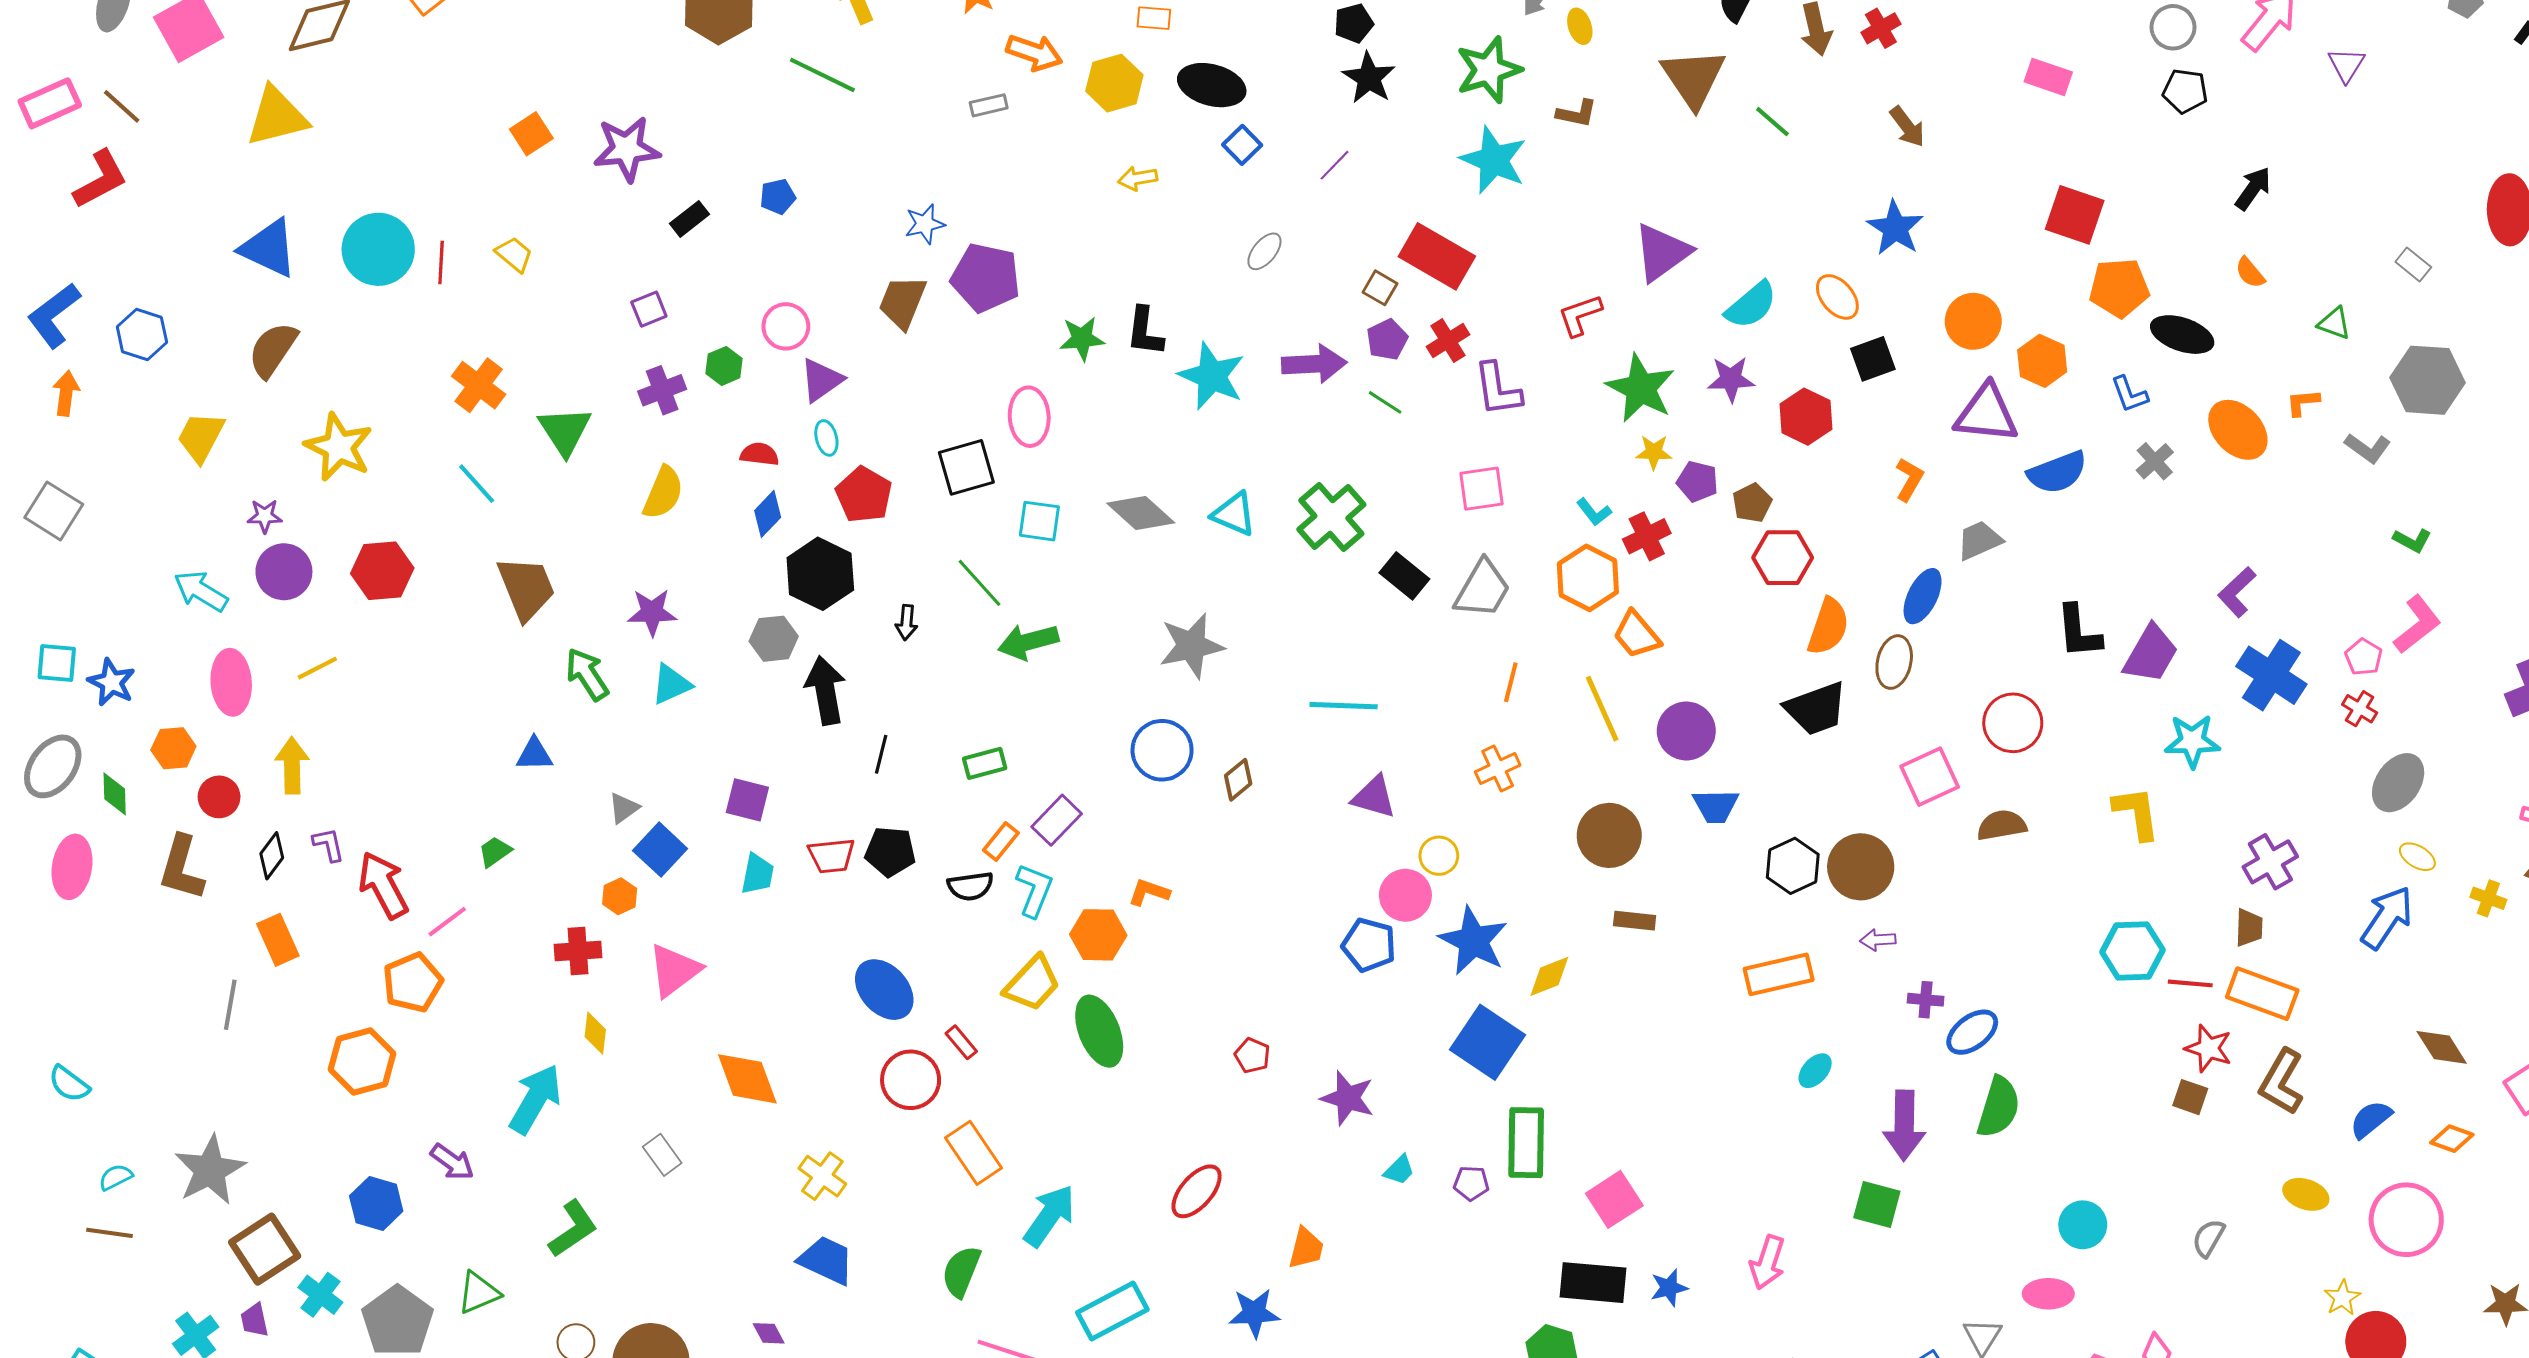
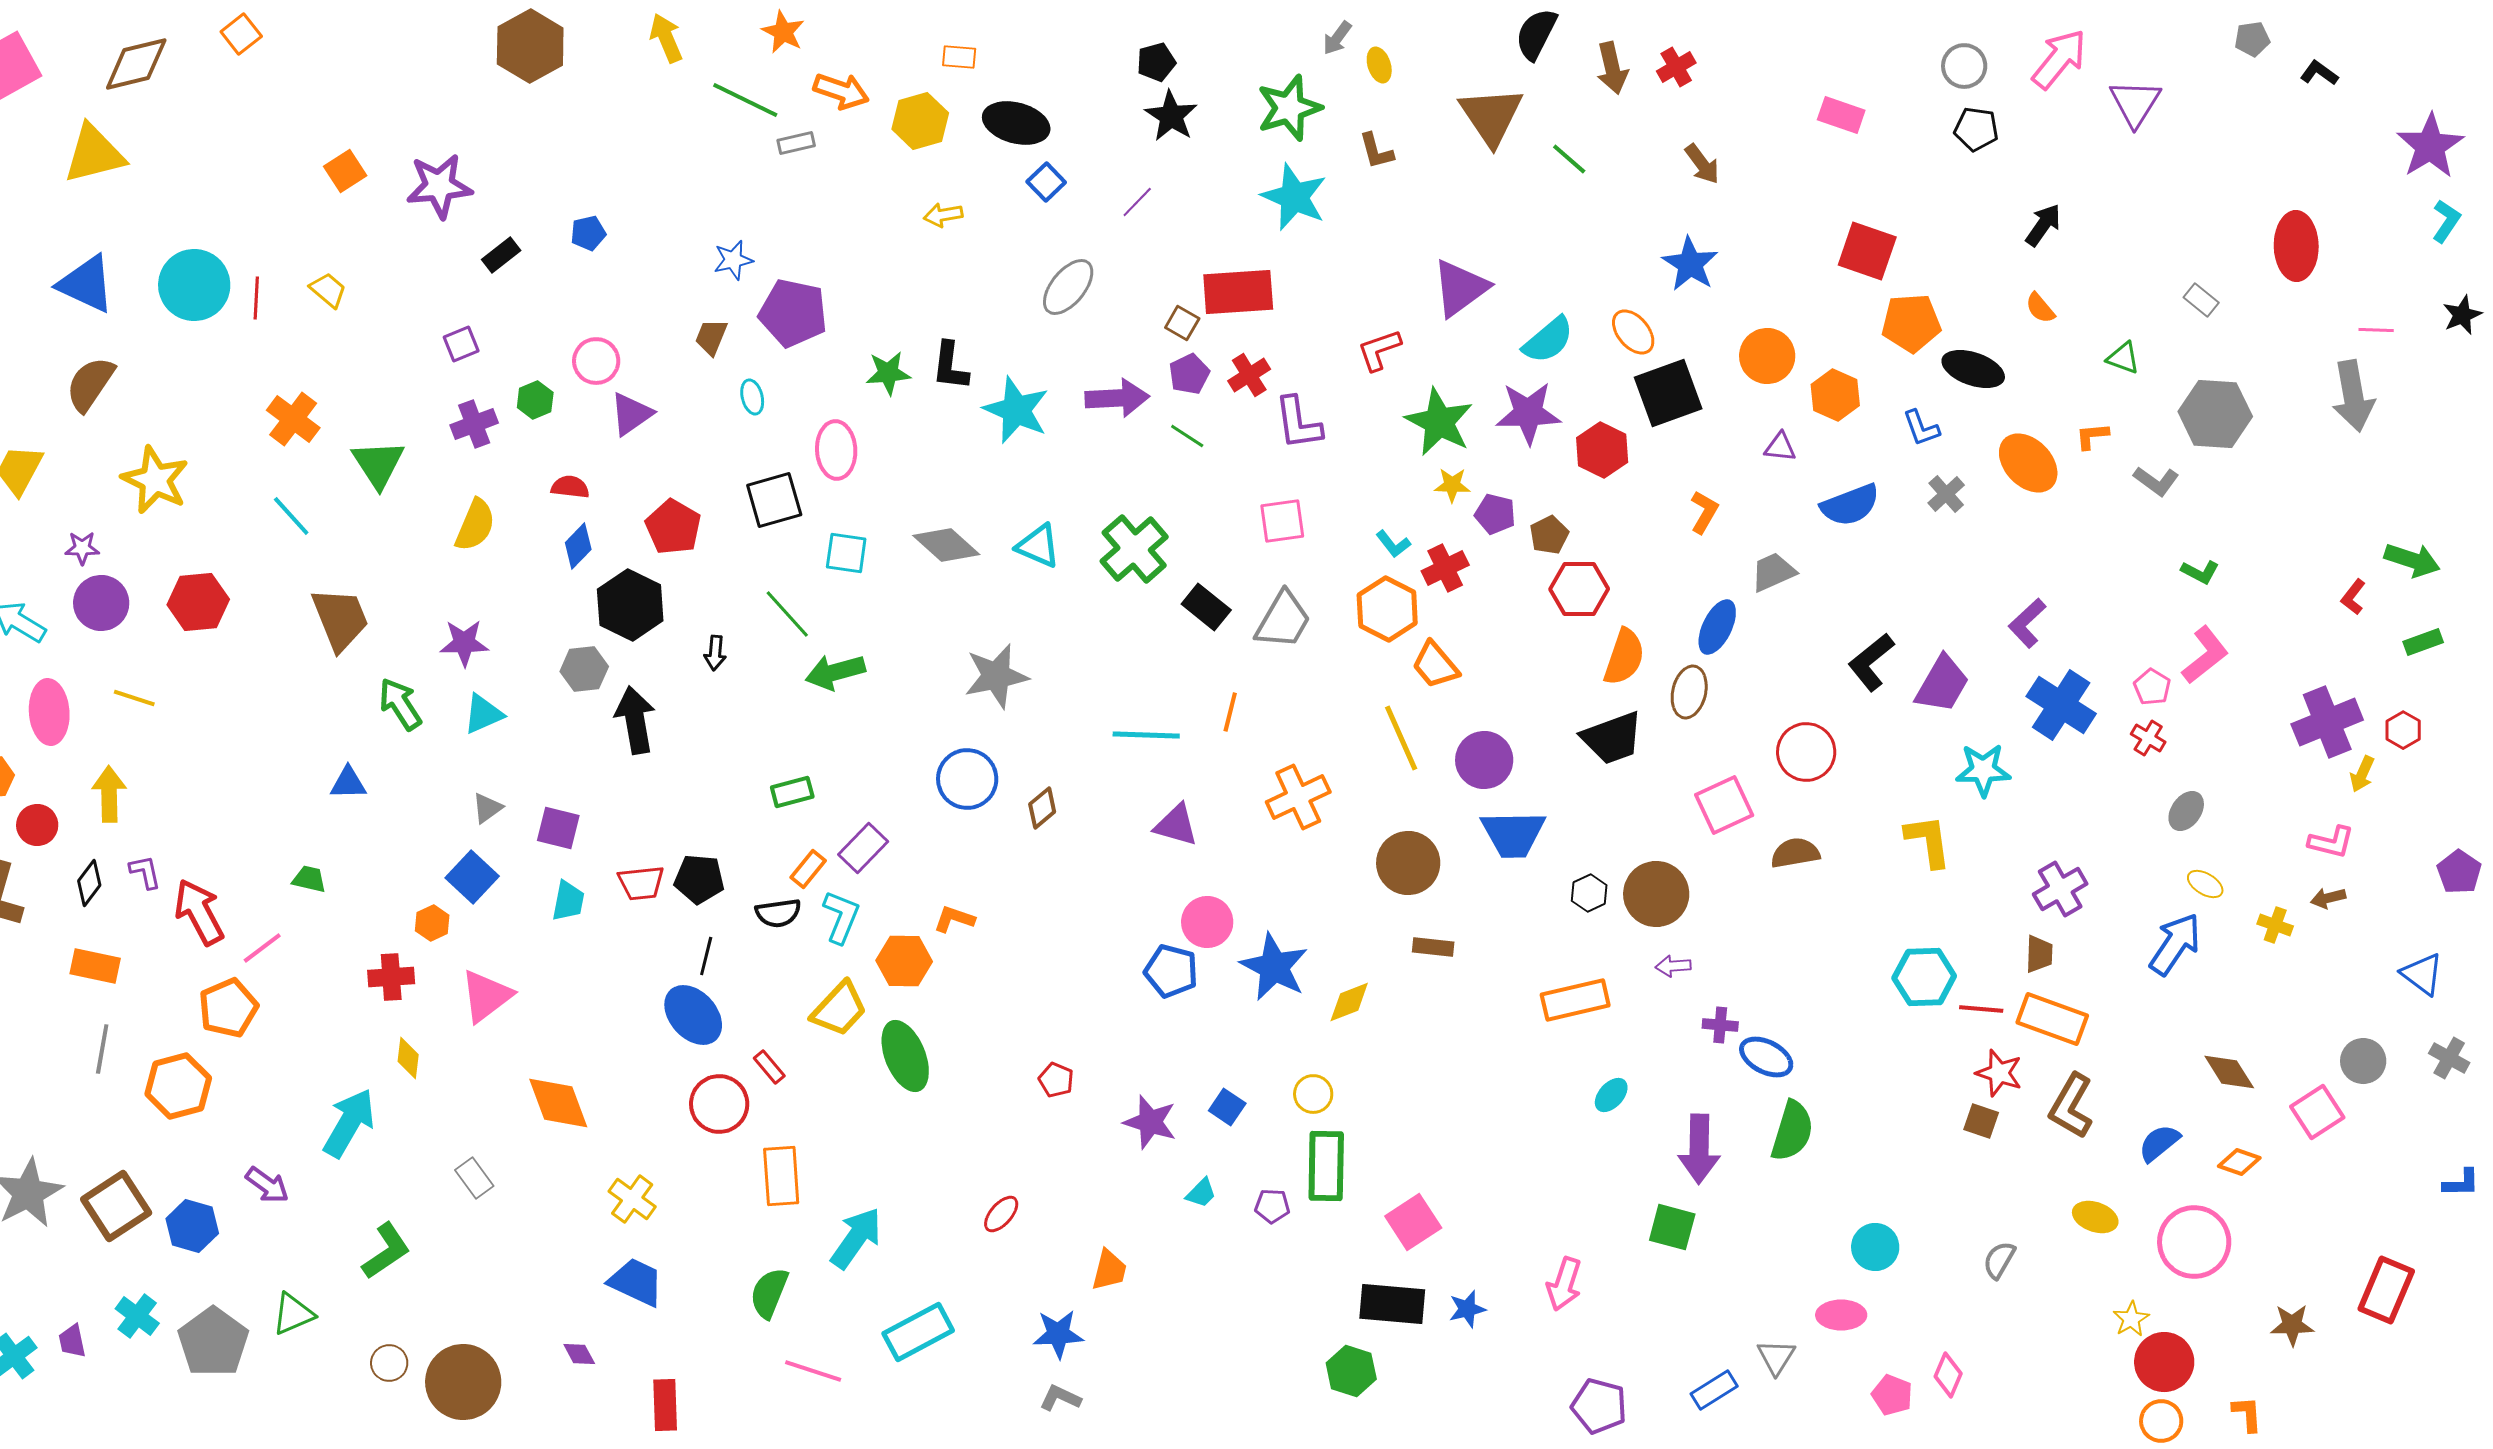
purple triangle: (2346, 65) -> (2135, 103), size x1.4
green line: (822, 75) -> (745, 100), moved
brown L-shape: (1577, 113) -> (1376, 151), turned 63
gray ellipse: (1264, 251) -> (1068, 287), size x1.5
red rectangle: (1437, 256) -> (1238, 292), turned -34
brown trapezoid: (902, 302) -> (711, 337), size x0.7
black square: (1873, 359) -> (1668, 393), size x1.5
purple star: (1731, 379) -> (1528, 413), size x1.4
purple triangle: (1986, 414) -> (1780, 447), size x0.5
cyan ellipse: (826, 438) -> (752, 397), moved
black L-shape: (2079, 632) -> (1871, 662), turned 56
yellow line: (317, 668) -> (134, 698), turned 45
orange line: (1511, 682) -> (1230, 712), moved
black line: (881, 754) -> (706, 956), moved
orange cross: (1498, 768) -> (1298, 797), size x1.4
gray ellipse: (2398, 783) -> (2186, 811), size x0.7
blue trapezoid: (1716, 806) -> (1513, 834), size x1.4
gray triangle: (624, 808) -> (487, 808), moved
green trapezoid: (495, 852) -> (309, 879), turned 48
yellow circle: (1439, 856) -> (1313, 1094), moved
black hexagon: (1793, 866) -> (1589, 893), size x0.7
orange rectangle: (278, 940) -> (95, 966), turned -54
gray line: (230, 1005) -> (102, 1049), moved
blue ellipse: (1972, 1032) -> (1766, 1057), turned 64
blue square: (1488, 1042) -> (1227, 1107), moved, size x0.5
orange rectangle: (973, 1153) -> (781, 1176), turned 30
red ellipse: (1197, 1191) -> (1001, 1214), size x0.7
brown square: (265, 1249) -> (116, 1206), moved

